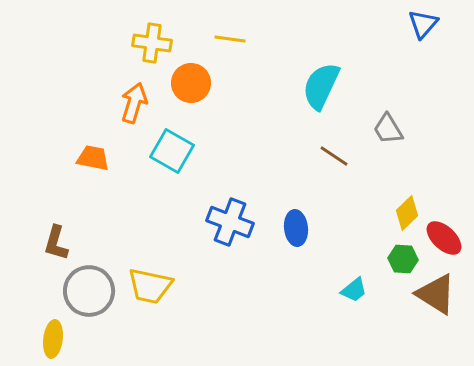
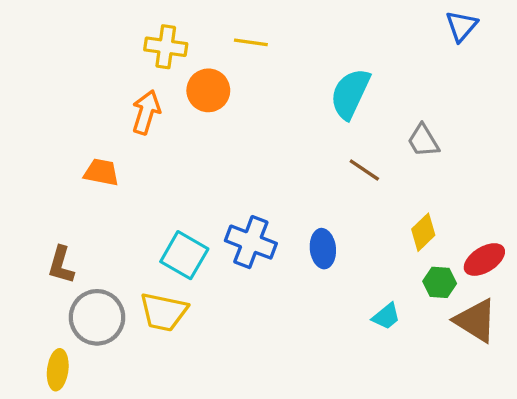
cyan square: (172, 151) -> (184, 255), moved
yellow diamond: (407, 213) -> (423, 232), moved
red ellipse: (444, 238) -> (484, 260), turned -75

